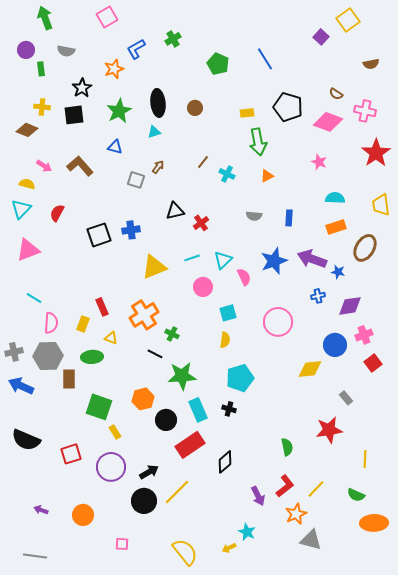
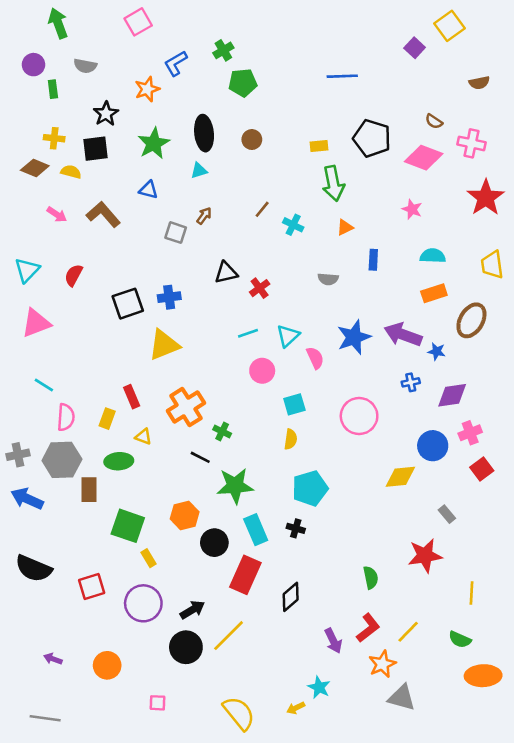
blue line: (265, 59) -> (342, 76), turned -60
green pentagon: (218, 64) -> (243, 83), moved, turned -30
yellow semicircle: (27, 184) -> (71, 172), moved
blue rectangle: (289, 218) -> (373, 260), moved
yellow triangle: (154, 267) -> (164, 345), moved
red rectangle: (190, 445) -> (245, 575), turned -32

